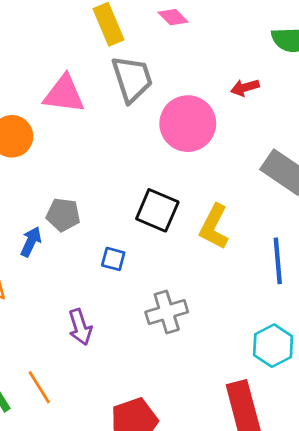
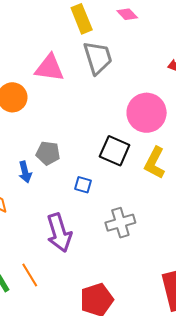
pink circle: (188, 124) -> (147, 113), moved
blue arrow: (31, 242) -> (25, 172), turned 140
purple arrow: (80, 327) -> (59, 233), size x1.5

